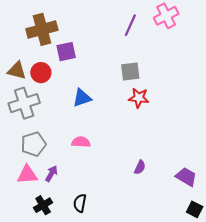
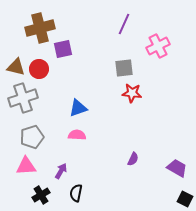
pink cross: (166, 16) -> (158, 46), moved
blue triangle: (82, 98) -> (78, 108), moved
purple arrow: (51, 174) -> (61, 171), moved

